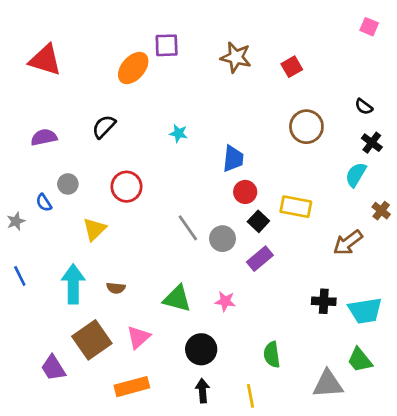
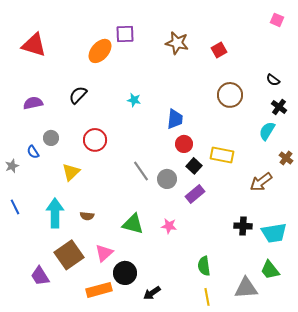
black circle: (201, 349) -> (125, 273), moved
black arrow: (202, 391) -> (152, 293), turned -120
yellow line: (250, 396) -> (207, 297), moved

